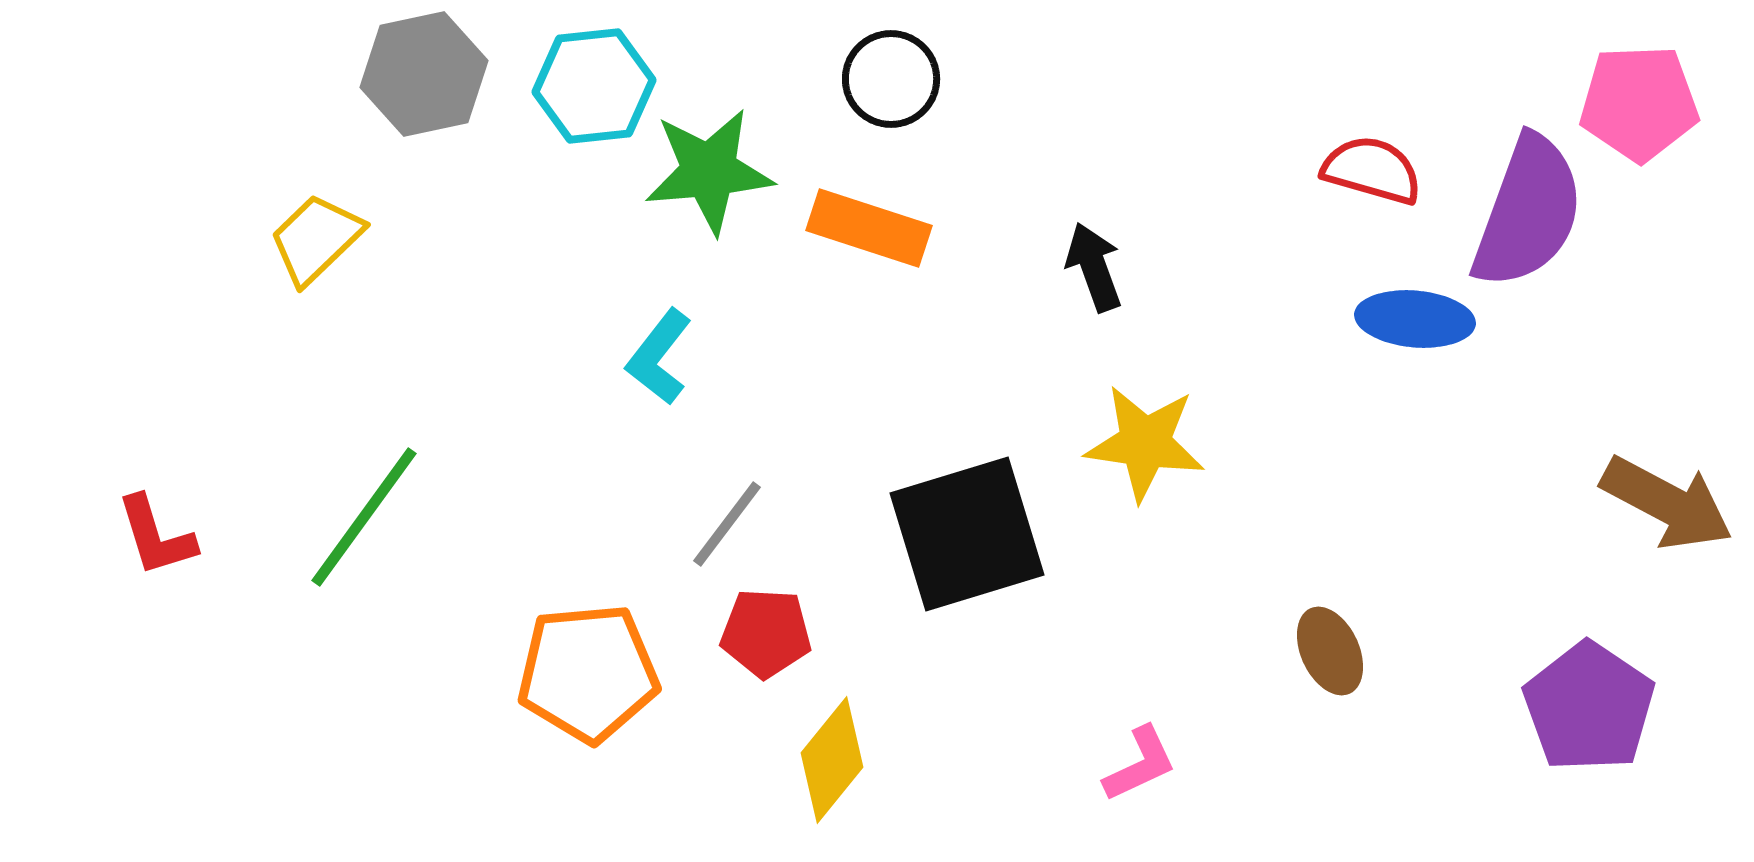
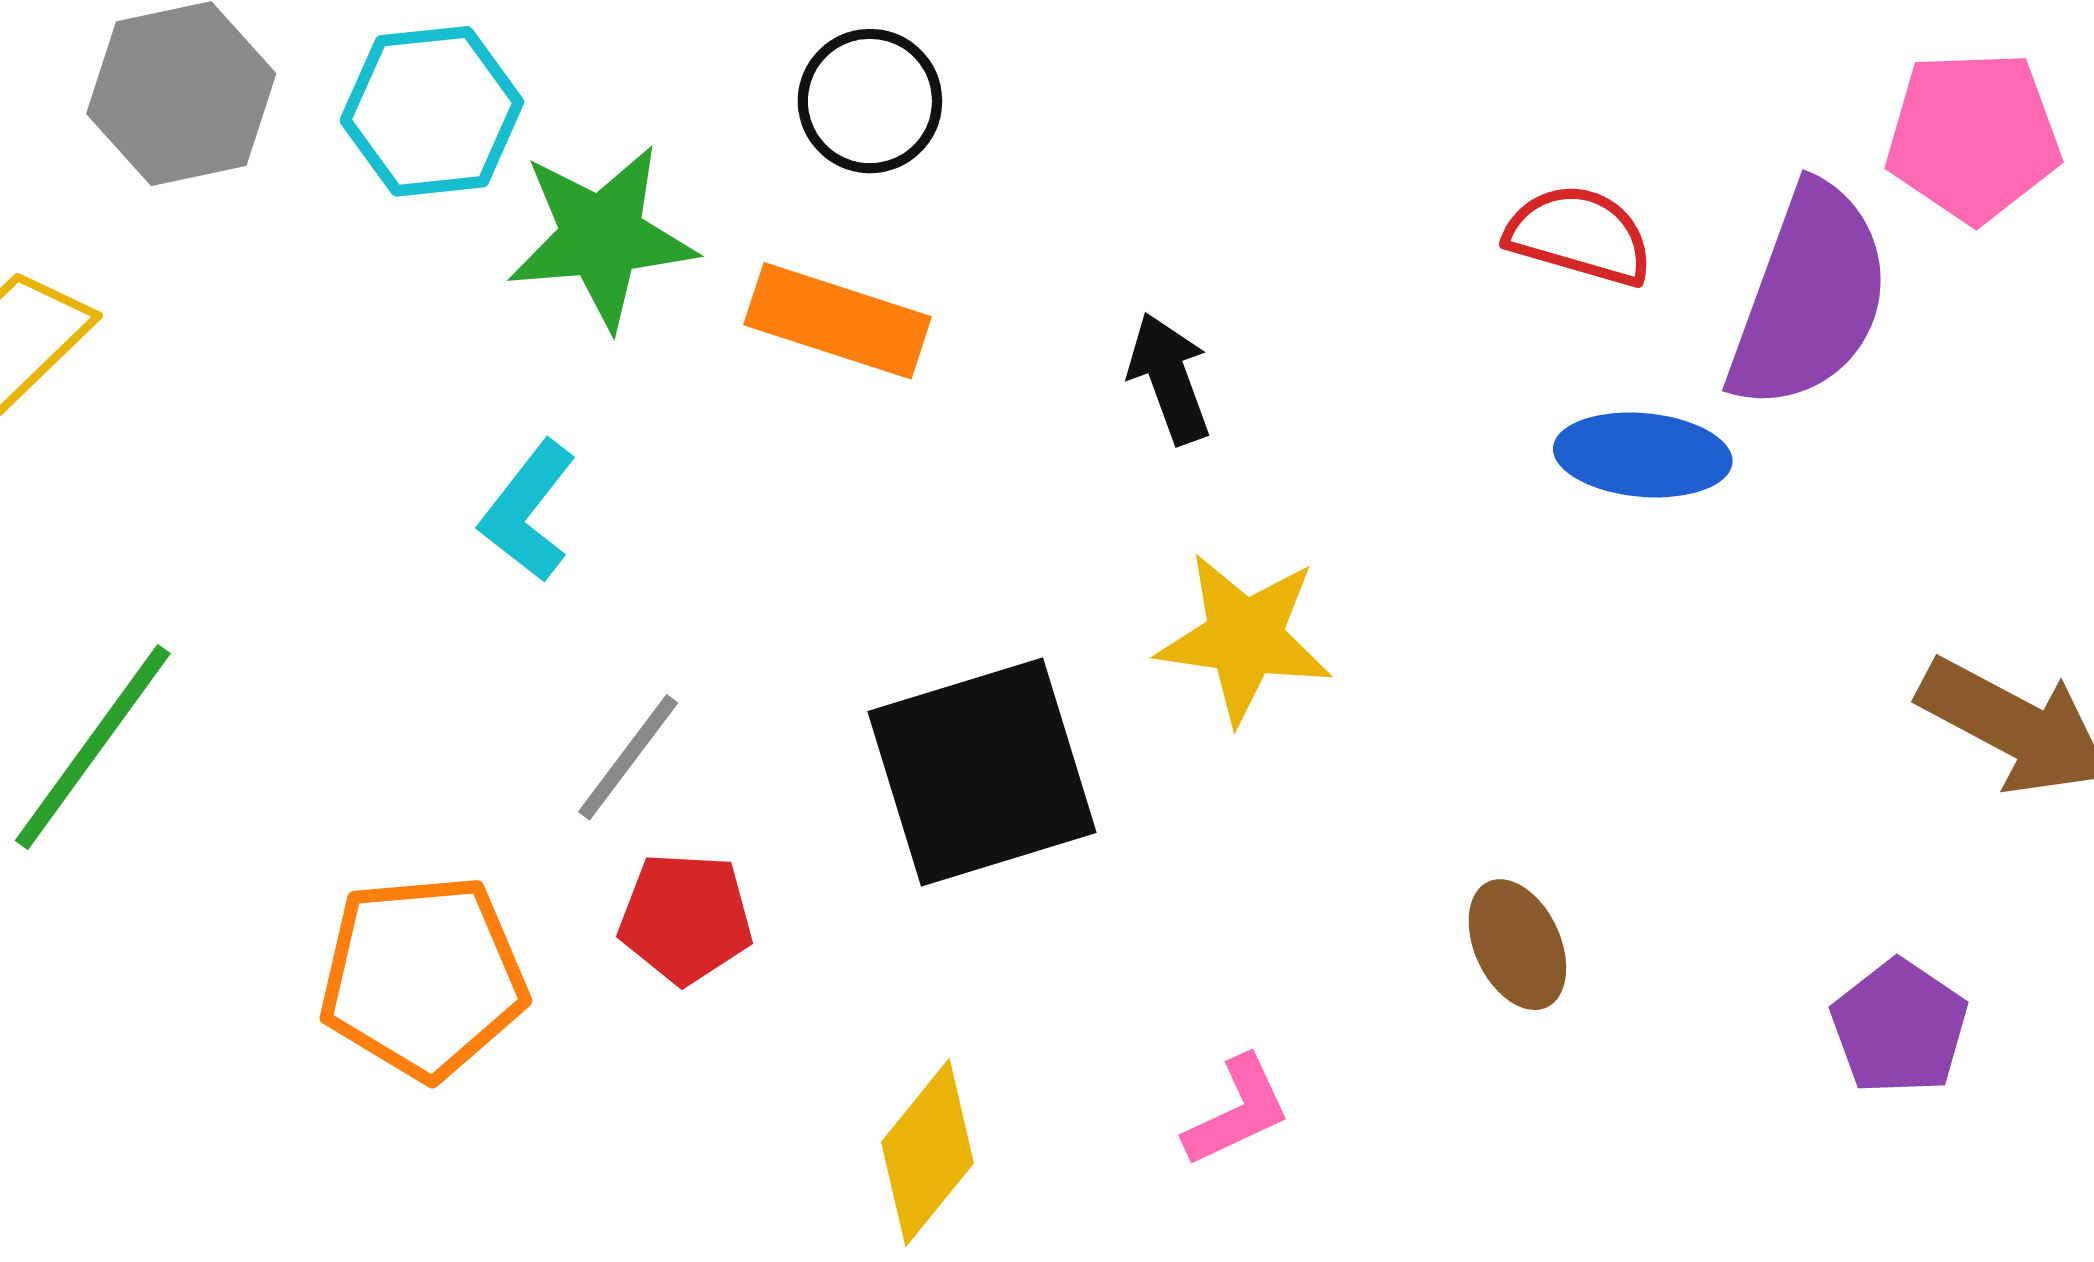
purple pentagon: (1589, 707) -> (1899, 1027), size x0.7
yellow diamond: (832, 760) -> (927, 1153), moved

